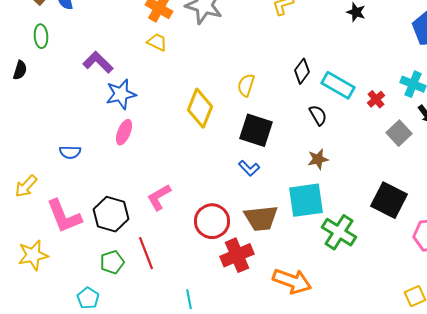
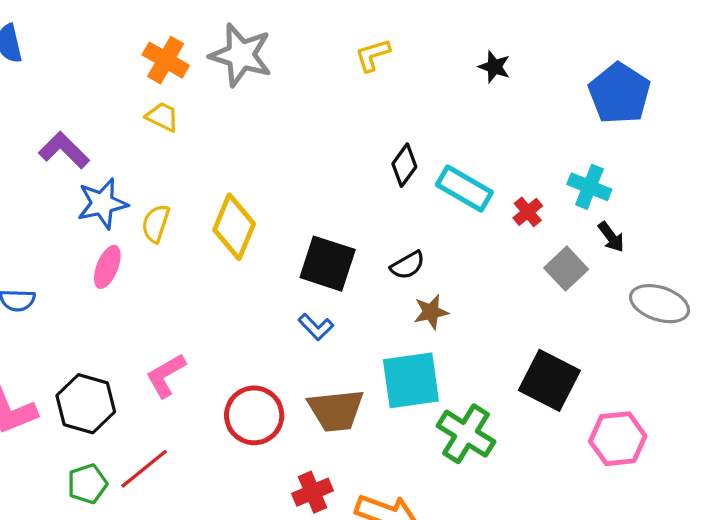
yellow semicircle: (246, 85) -> (156, 224), moved
black semicircle: (318, 115) -> (408, 265), moved, turned 90
red line: (146, 253) -> (144, 469), turned 72
red cross: (237, 255) -> (313, 492), moved, size x0.7

